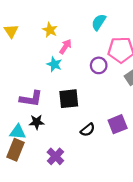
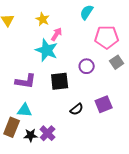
cyan star: (54, 64) -> (47, 50), size x1.6
purple circle: (99, 65) -> (87, 66), moved
black star: (37, 122) -> (31, 135), moved
cyan triangle: (18, 132) -> (25, 110), moved

